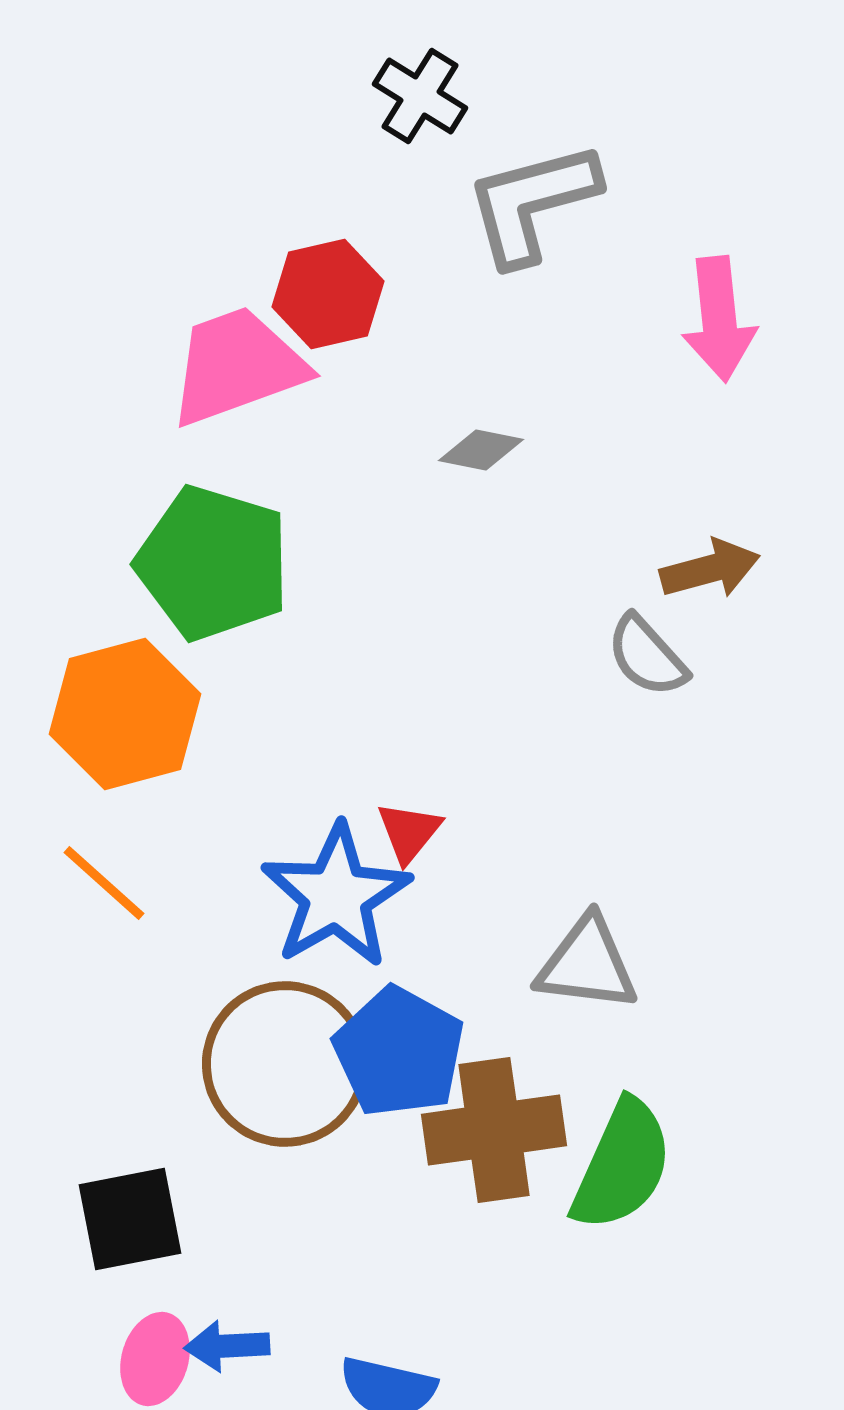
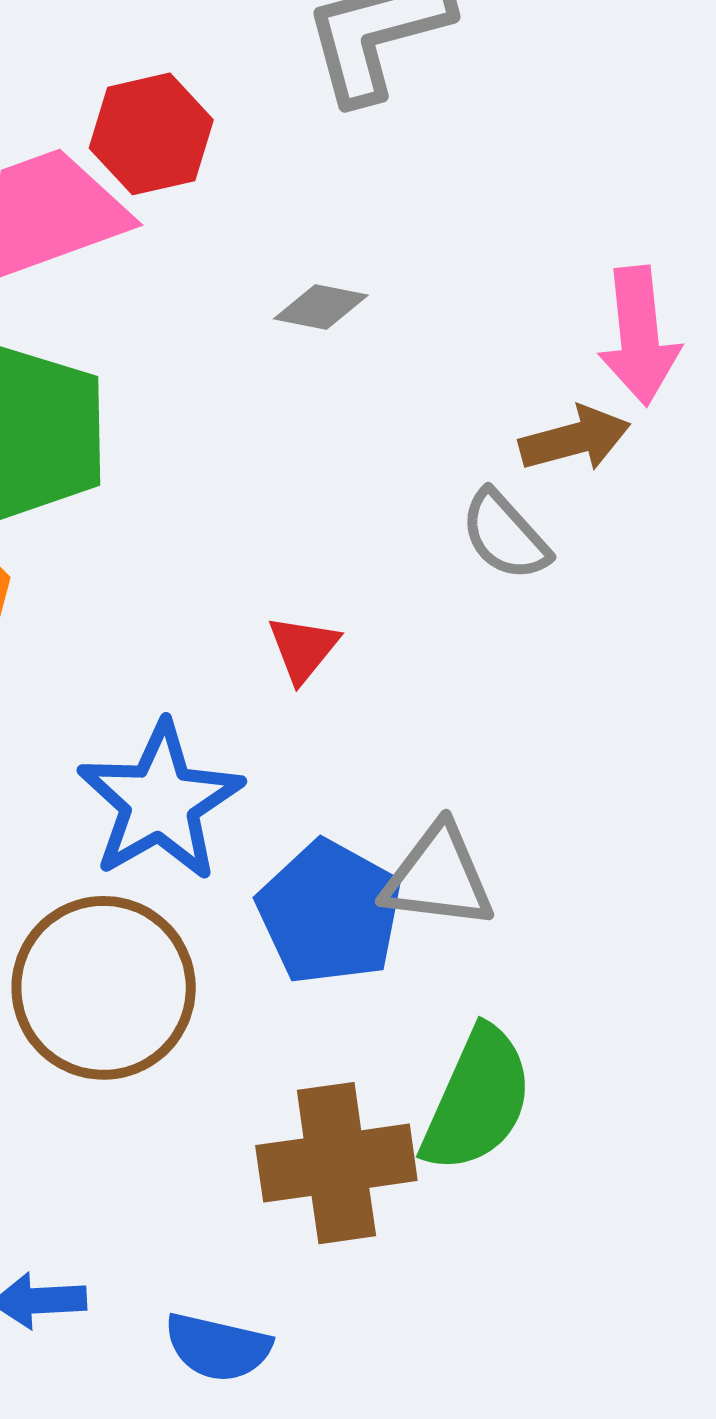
pink arrow: (719, 319) -> (639, 336), moved
red triangle: (409, 832) -> (303, 649), moved
blue pentagon: (399, 1052) -> (330, 912), moved
brown cross: (494, 1130) -> (336, 1163), moved

